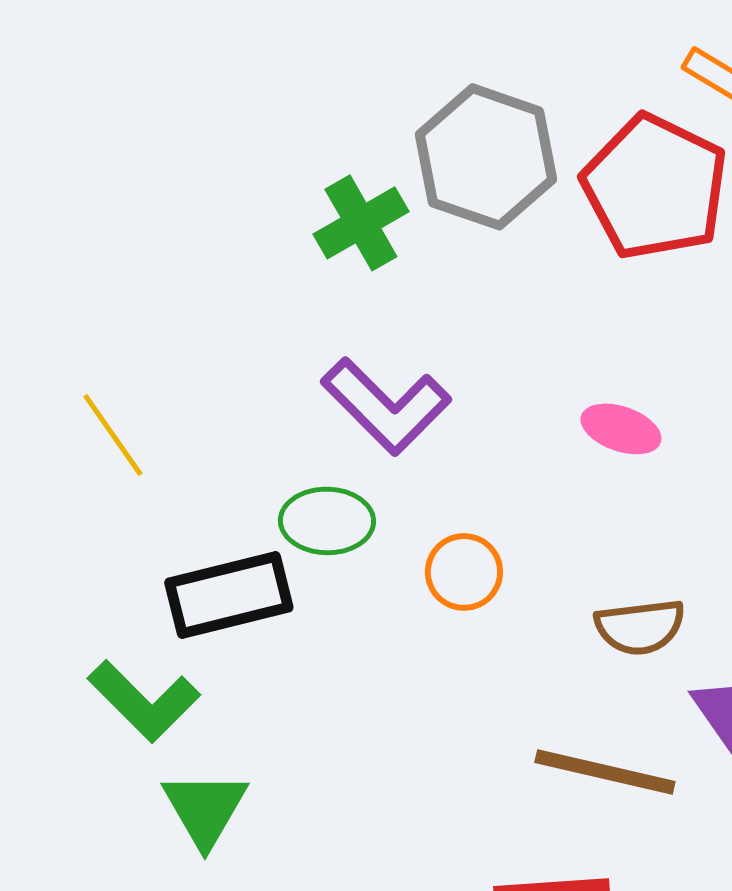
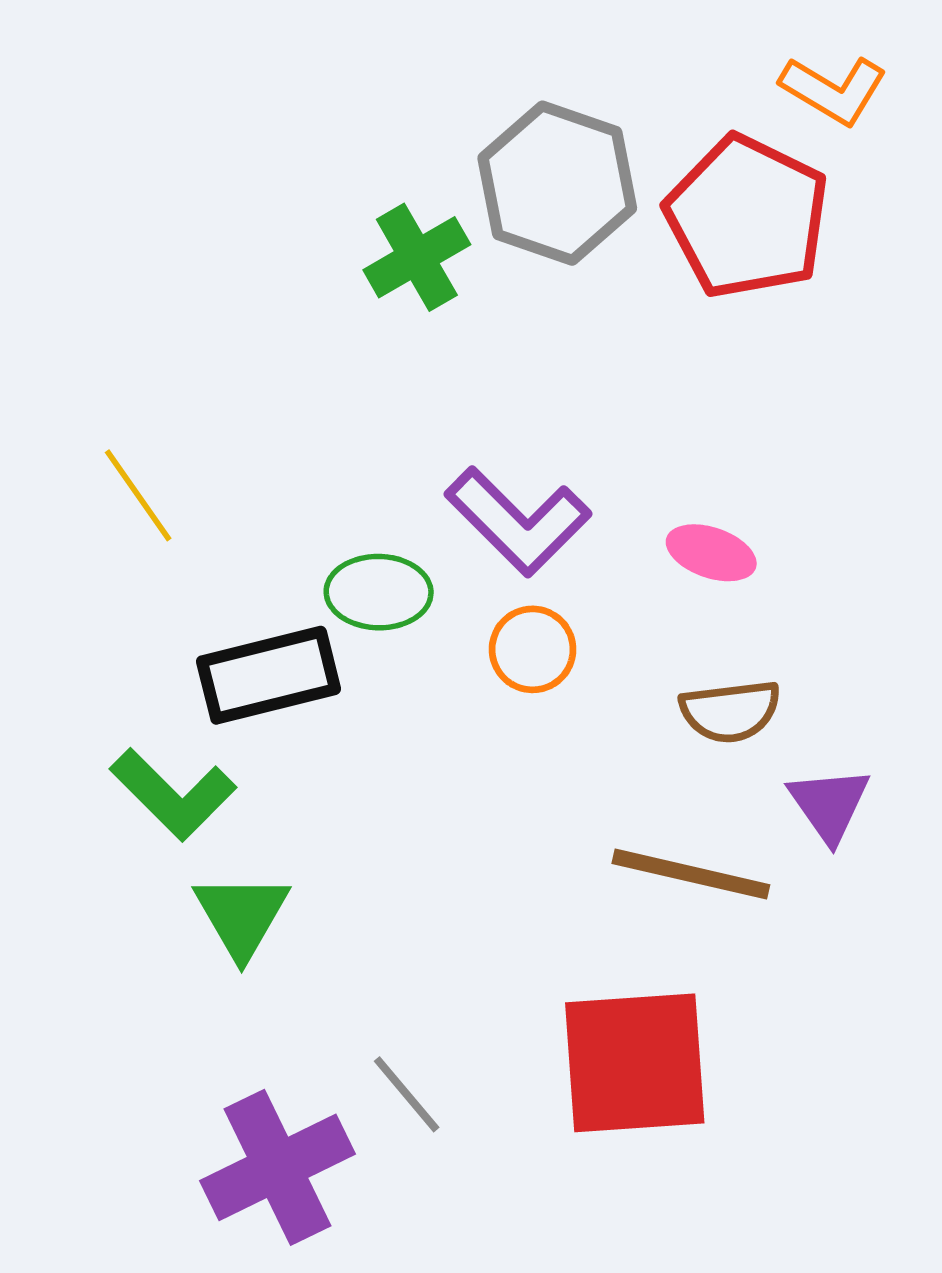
purple L-shape: (386, 406) -> (518, 521), moved
pink ellipse: (621, 429) -> (711, 553), moved

